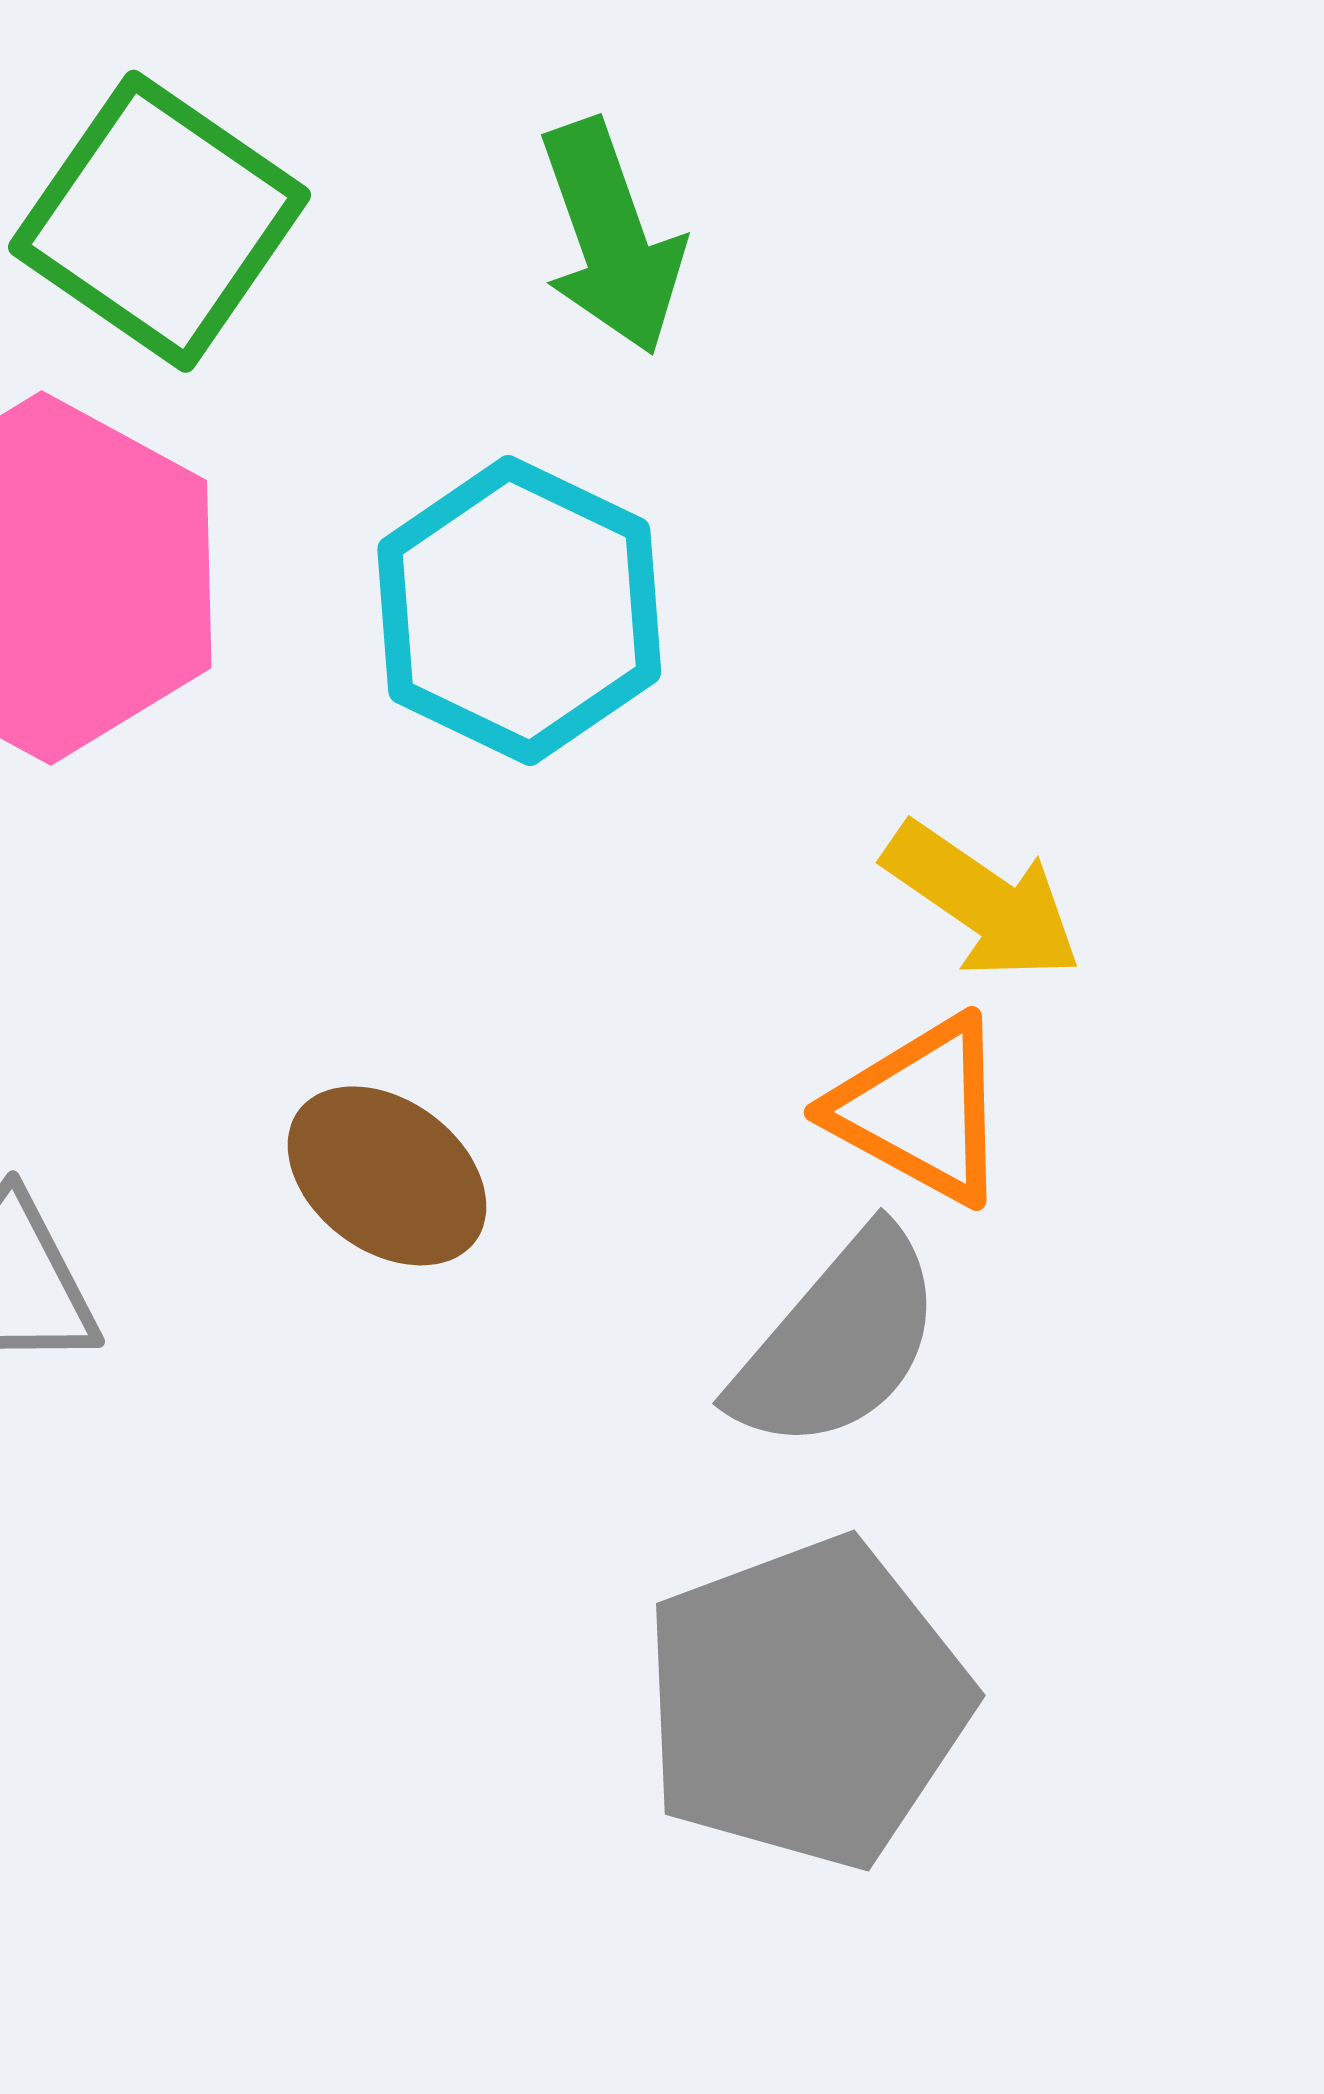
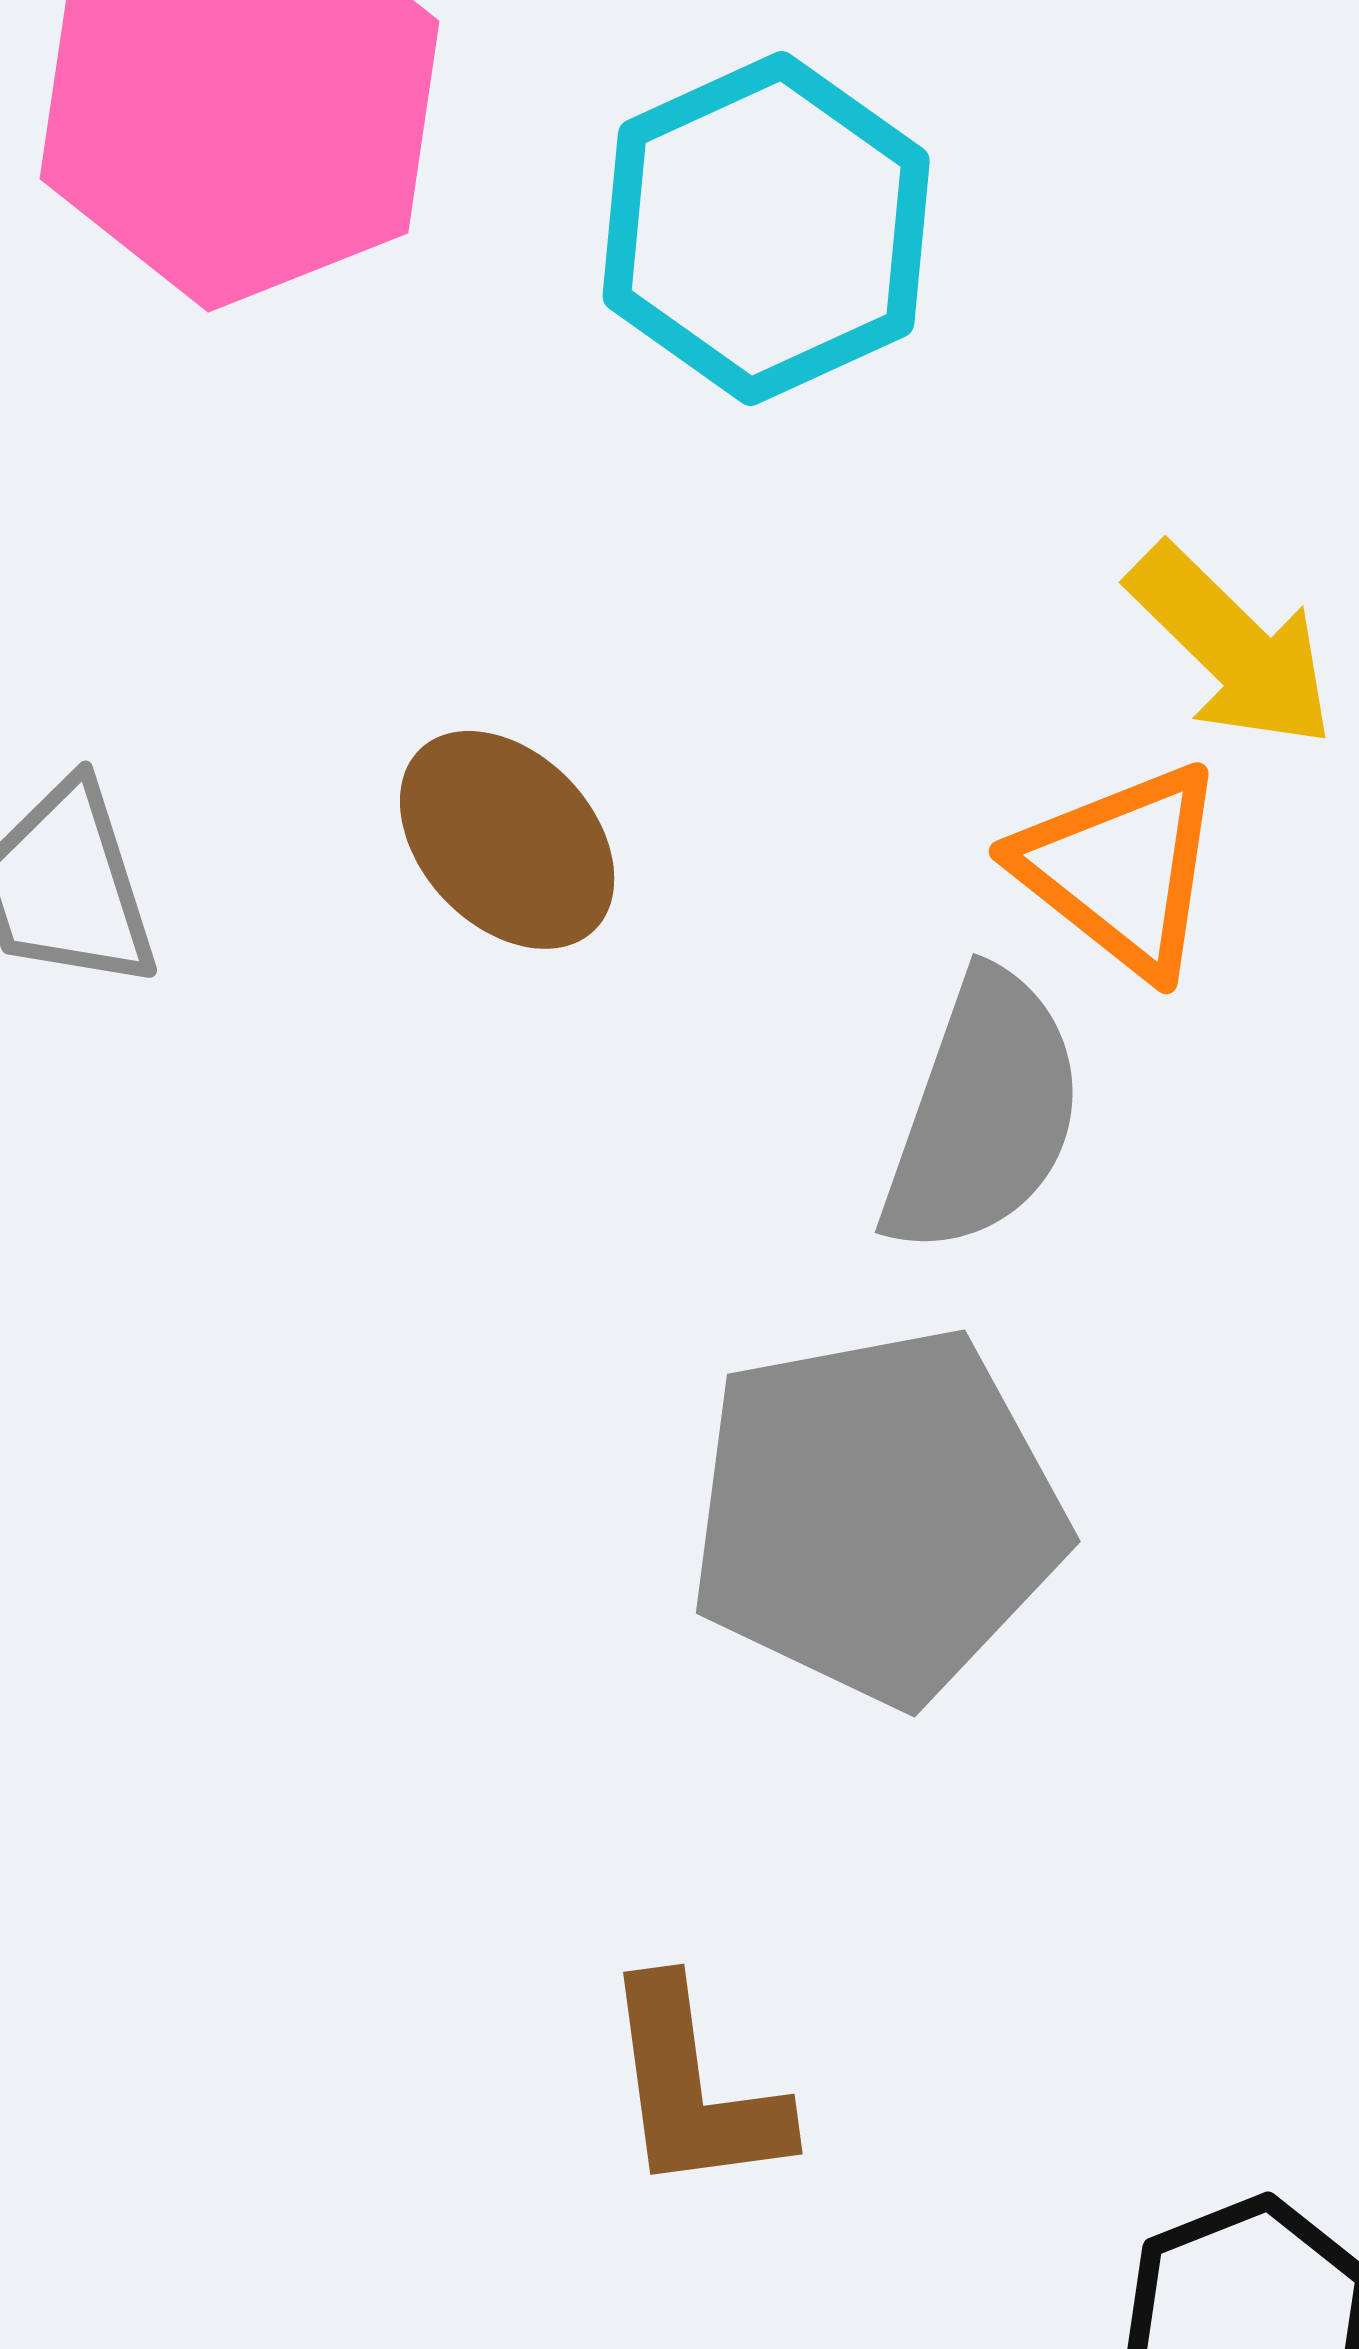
gray semicircle: (838, 1341) -> (983, 1114), turned -31

